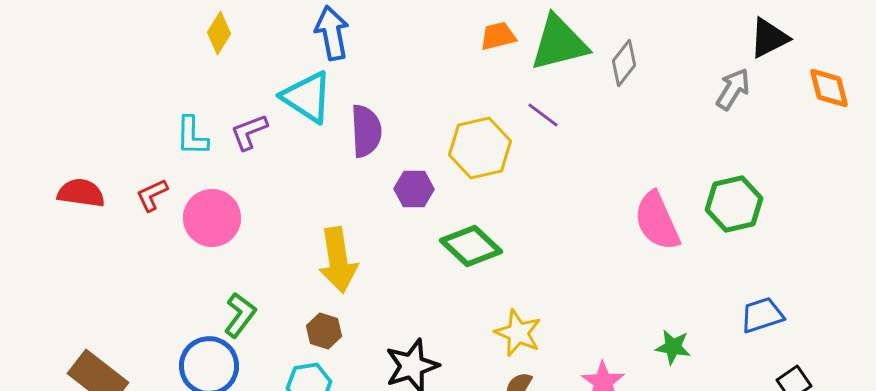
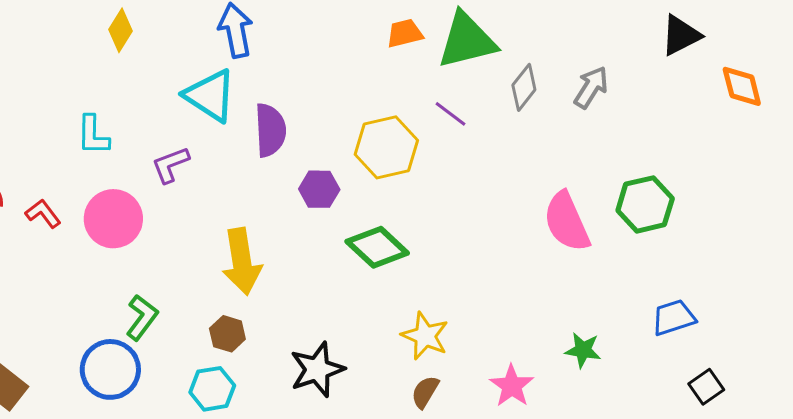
gray diamond: (624, 63) -> (524, 87), moved
gray arrow: (733, 89) -> (591, 87), moved
purple L-shape: (249, 132) -> (170, 165), moved
red L-shape: (152, 195) -> (43, 214), moved, turned 78

